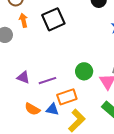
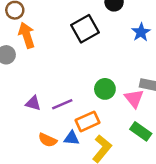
black square: (53, 19) -> (85, 29), moved
orange arrow: (23, 20) -> (27, 35), size x1.5

